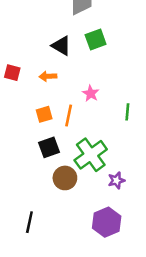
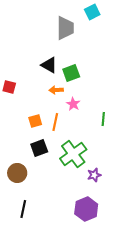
green square: (96, 40) -> (71, 73), moved
orange arrow: (48, 76) -> (56, 90), moved
brown circle: (65, 178) -> (17, 173), moved

